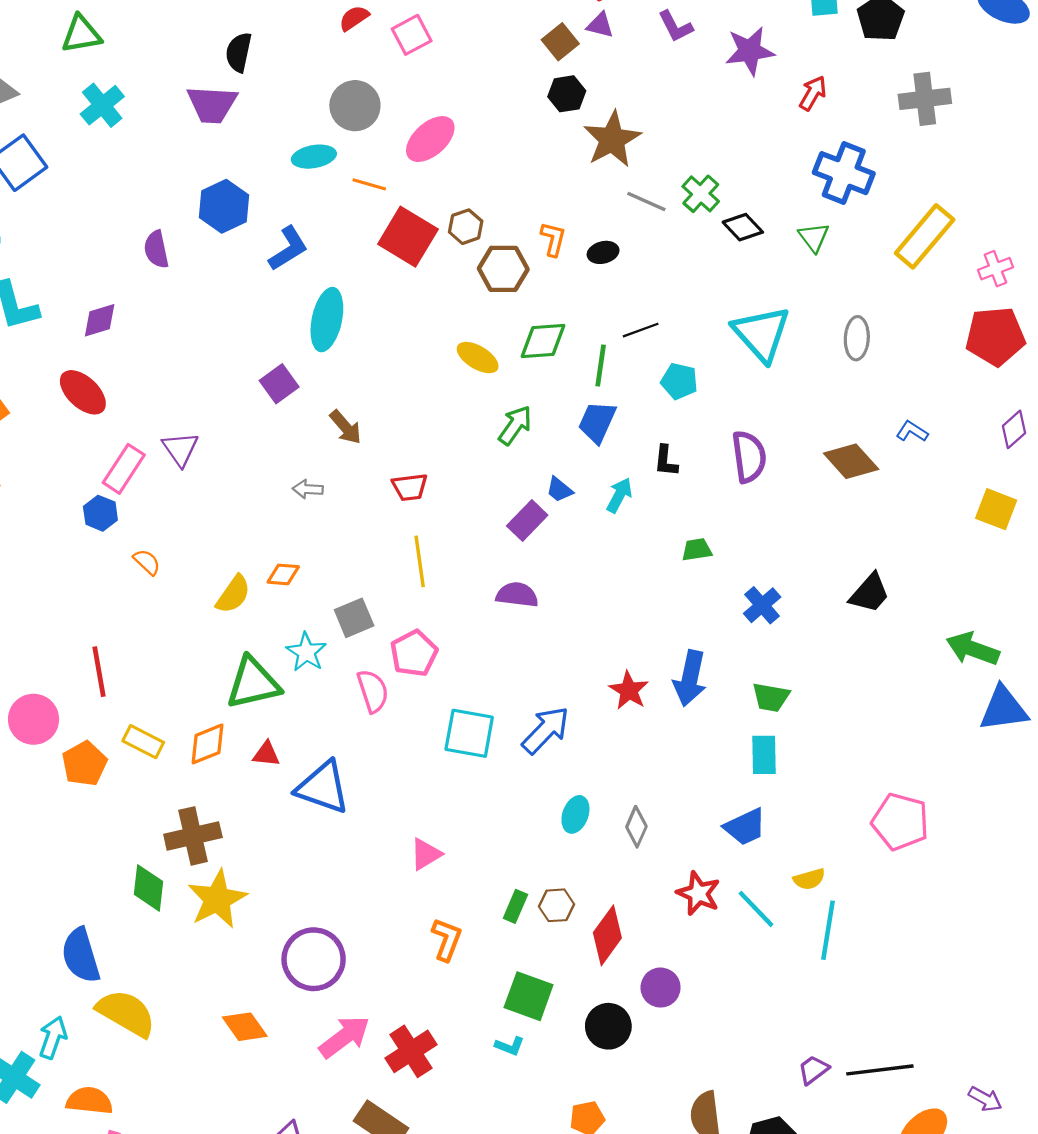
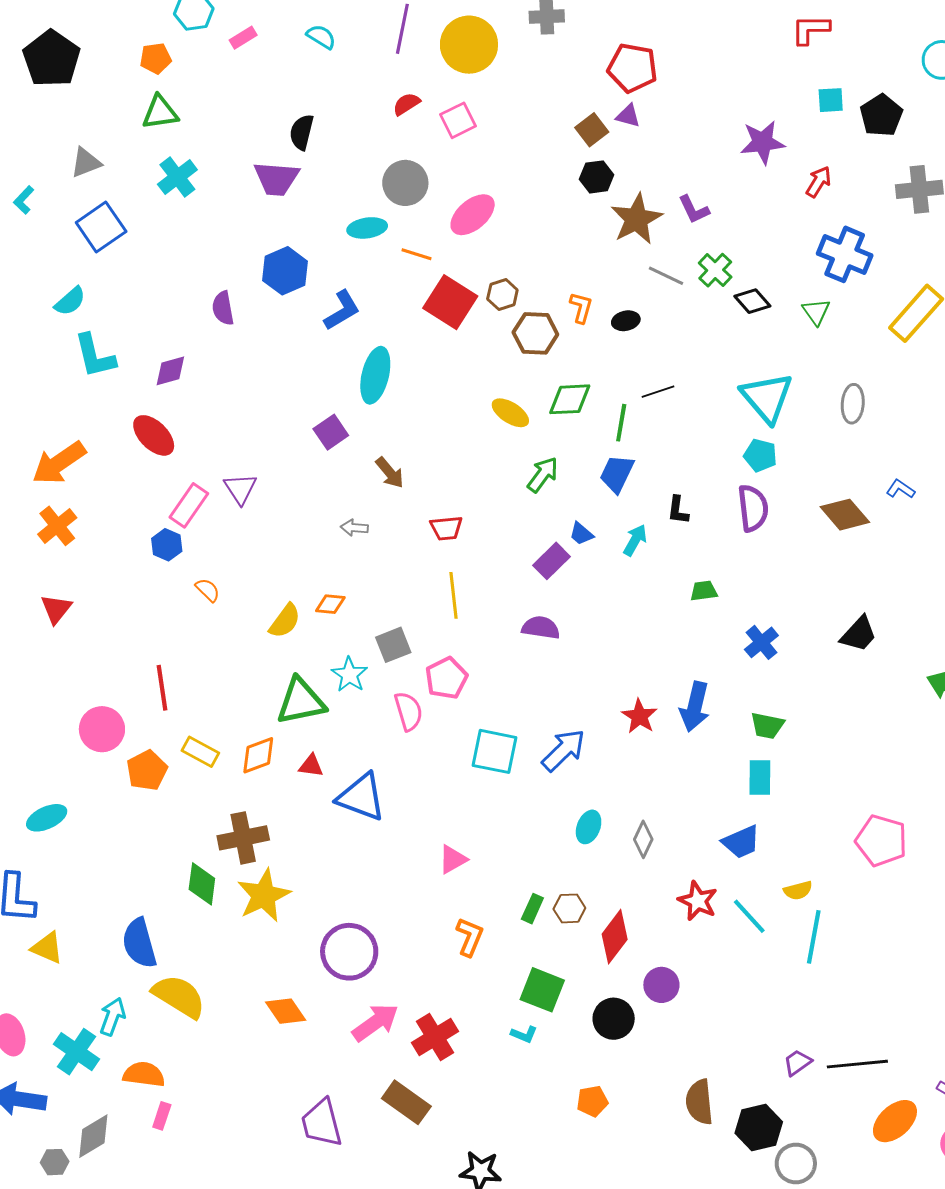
purple L-shape: (676, 26) -> (694, 209), moved
cyan pentagon: (679, 381) -> (760, 455), moved

